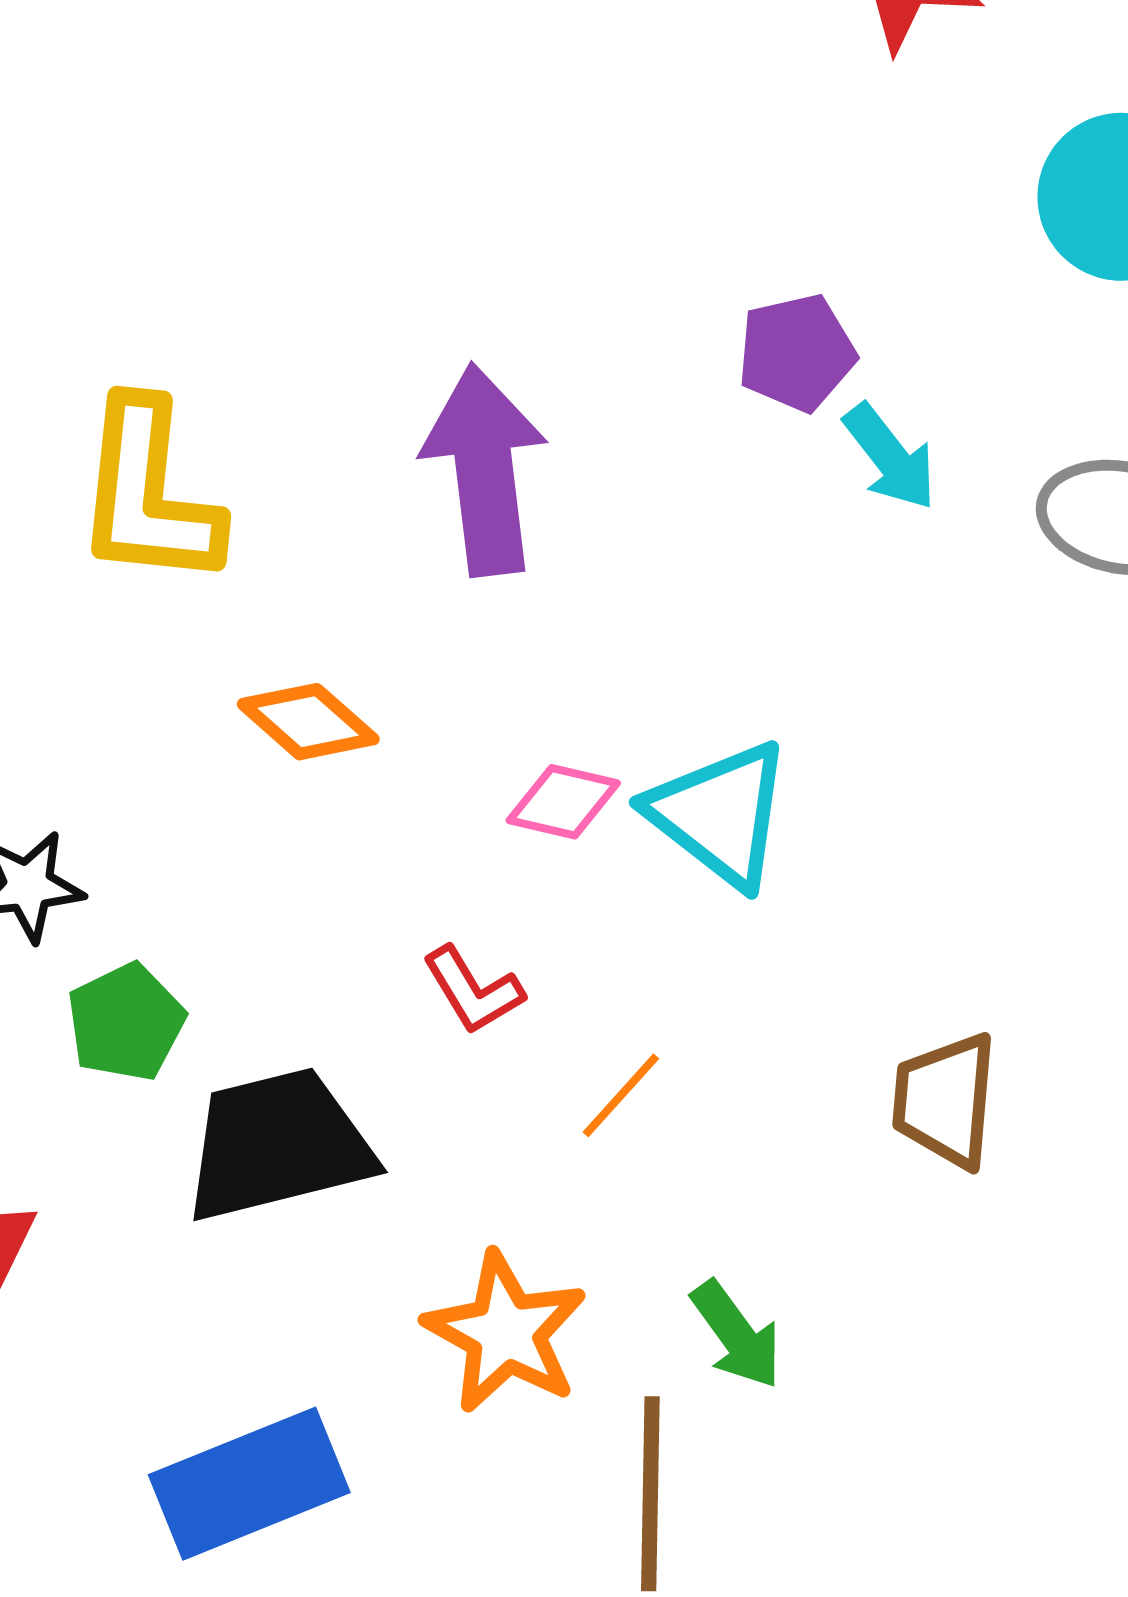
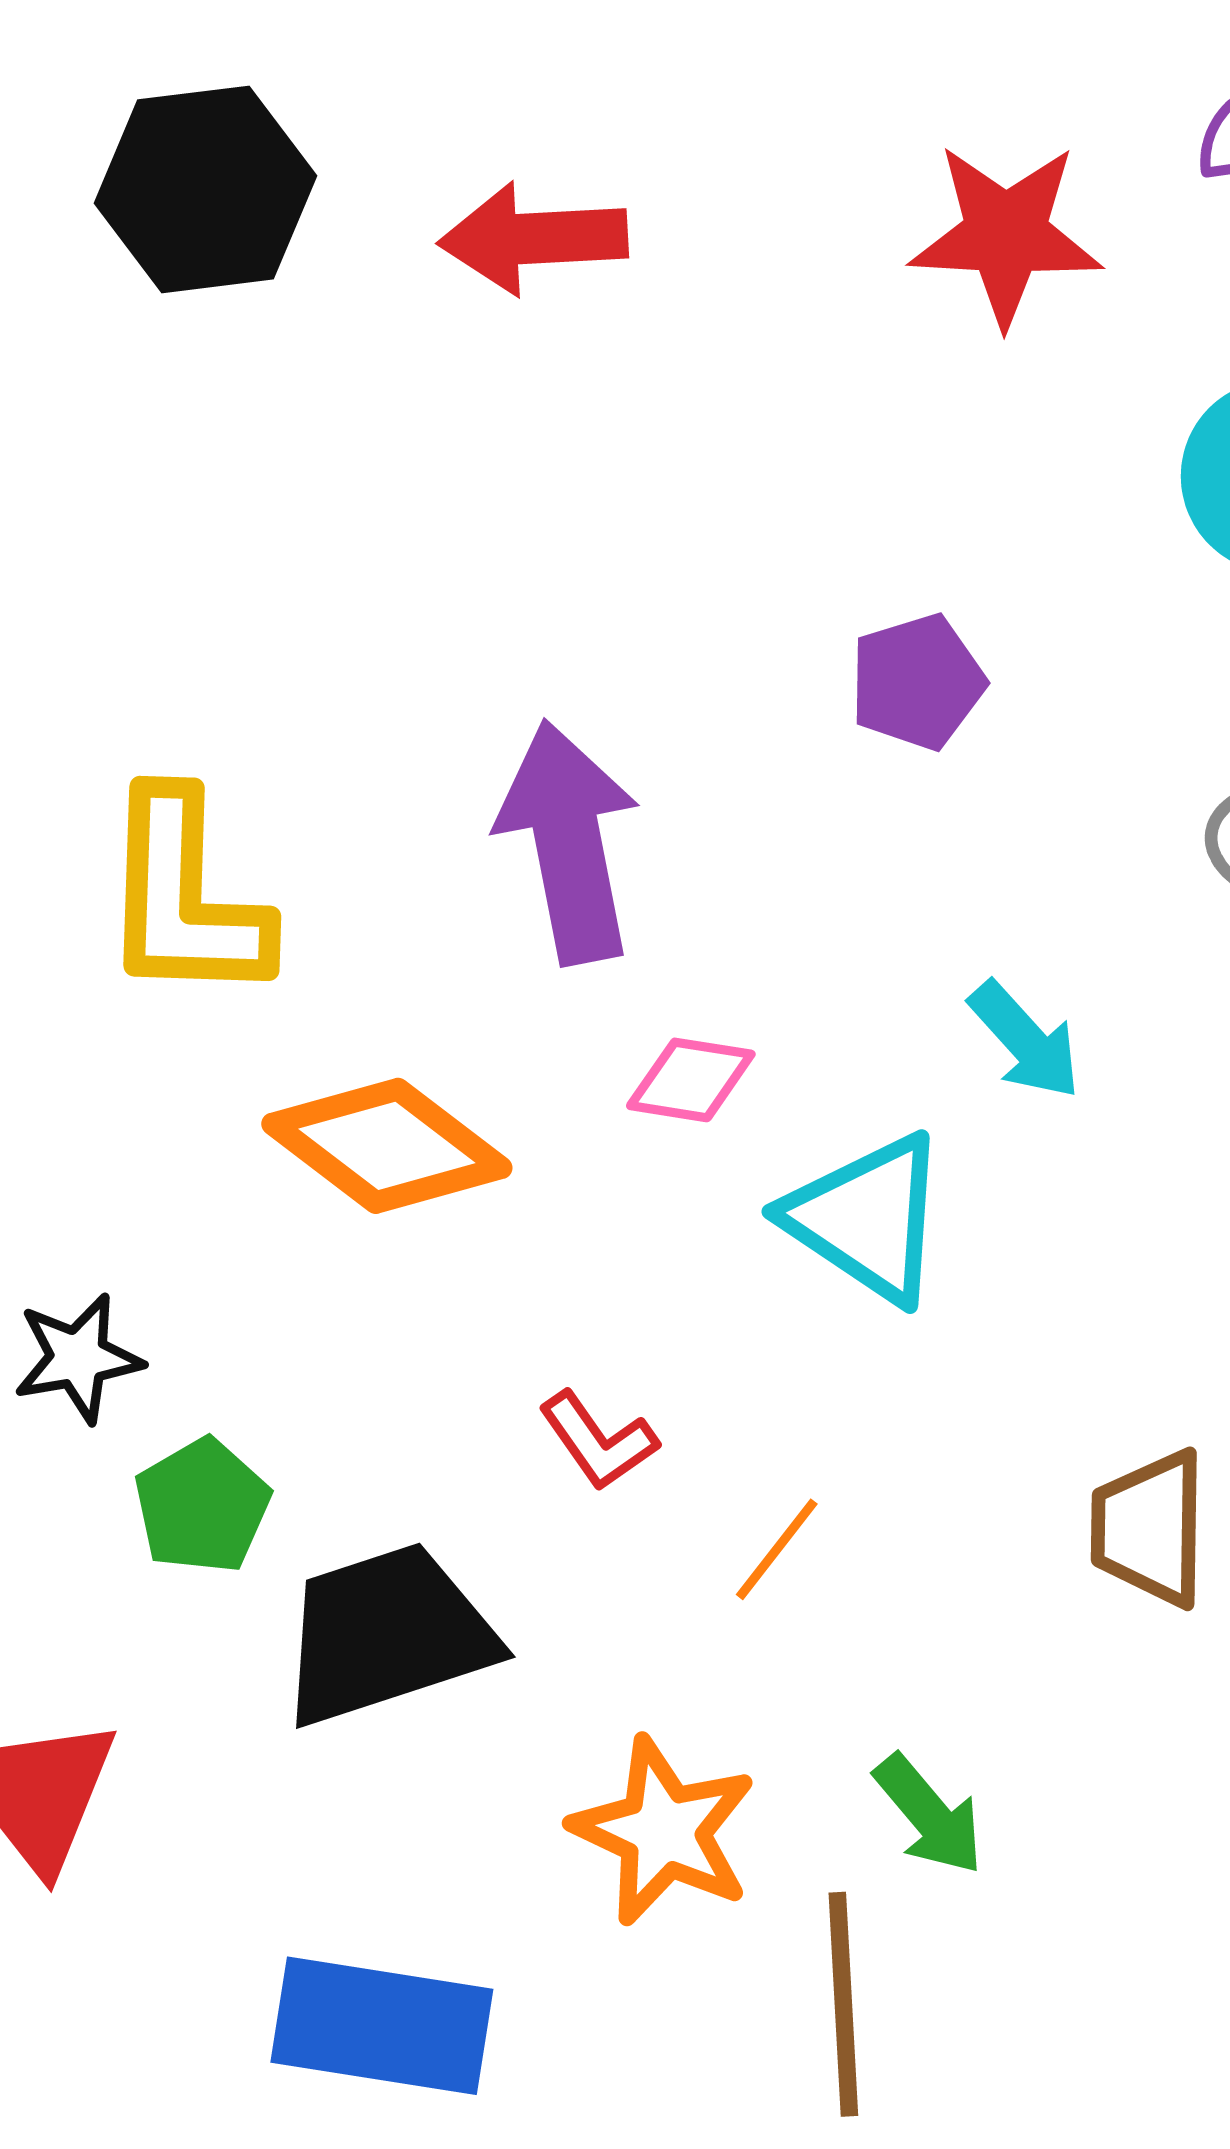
cyan arrow: (890, 457) -> (1025, 1040), moved
orange diamond: (308, 722) -> (387, 1146), size x1.5
pink diamond: (563, 802) -> (691, 1080), moved
blue rectangle: (249, 1484) -> (382, 2026), turned 35

